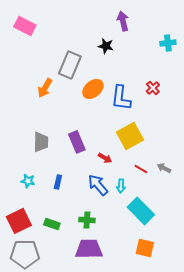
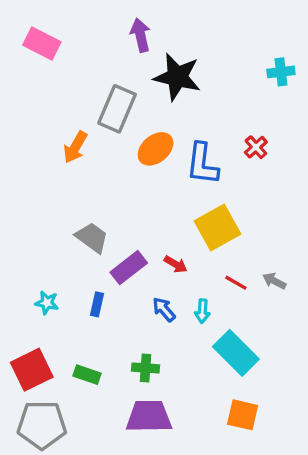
purple arrow: (123, 21) -> (140, 35), moved
black star: (106, 46) -> (177, 77), size x1.8
gray trapezoid: (41, 142) -> (92, 238), moved, turned -55
purple rectangle: (77, 142) -> (129, 268), moved, turned 75
blue arrow: (98, 185) -> (164, 309), size x0.7

